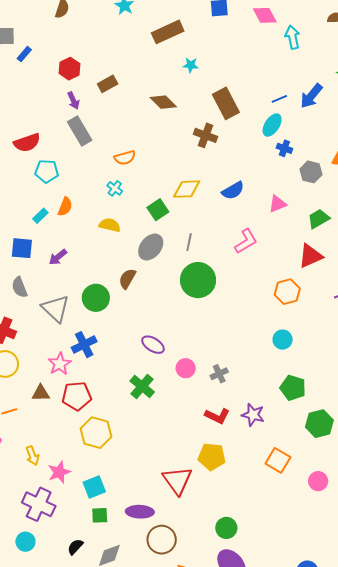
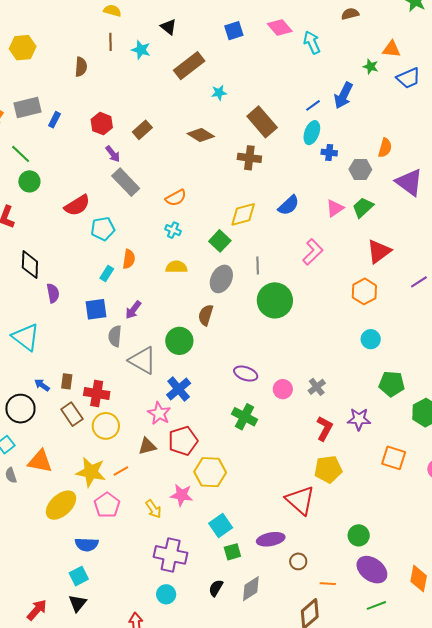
green trapezoid: (319, 219) -> (363, 207), moved
gray semicircle: (19, 287) -> (115, 336), moved, turned 40
red L-shape: (217, 416) -> (324, 428), turned -75
pink star: (59, 472) -> (182, 495), moved, turned -30
brown circle: (162, 540) -> (298, 561), size x0.6

